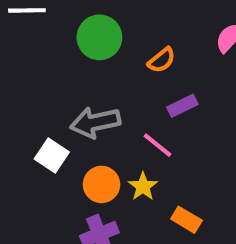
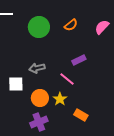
orange semicircle: (162, 60) -> (71, 25), moved
gray arrow: (95, 122) -> (37, 68), size x0.7
white square: (52, 155) -> (16, 84), turned -35

